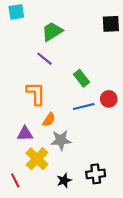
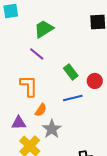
red circle: (109, 99) -> (95, 81), moved
gray star: (61, 140) -> (52, 129), turned -30

